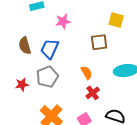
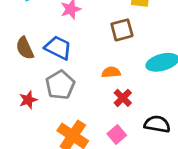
blue trapezoid: (50, 49) -> (58, 48), turned 100
orange semicircle: (87, 73) -> (111, 72), turned -56

